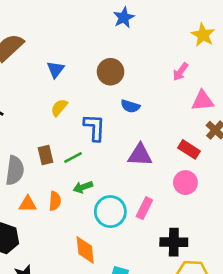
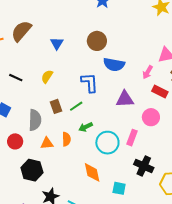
pink arrow: (180, 72) -> (148, 72), moved
blue semicircle: (130, 106) -> (114, 64), size x1.5
yellow semicircle: (59, 108) -> (47, 76), moved
pink circle: (185, 183) -> (151, 117), moved
black cross: (174, 242) -> (144, 166), moved, turned 30

